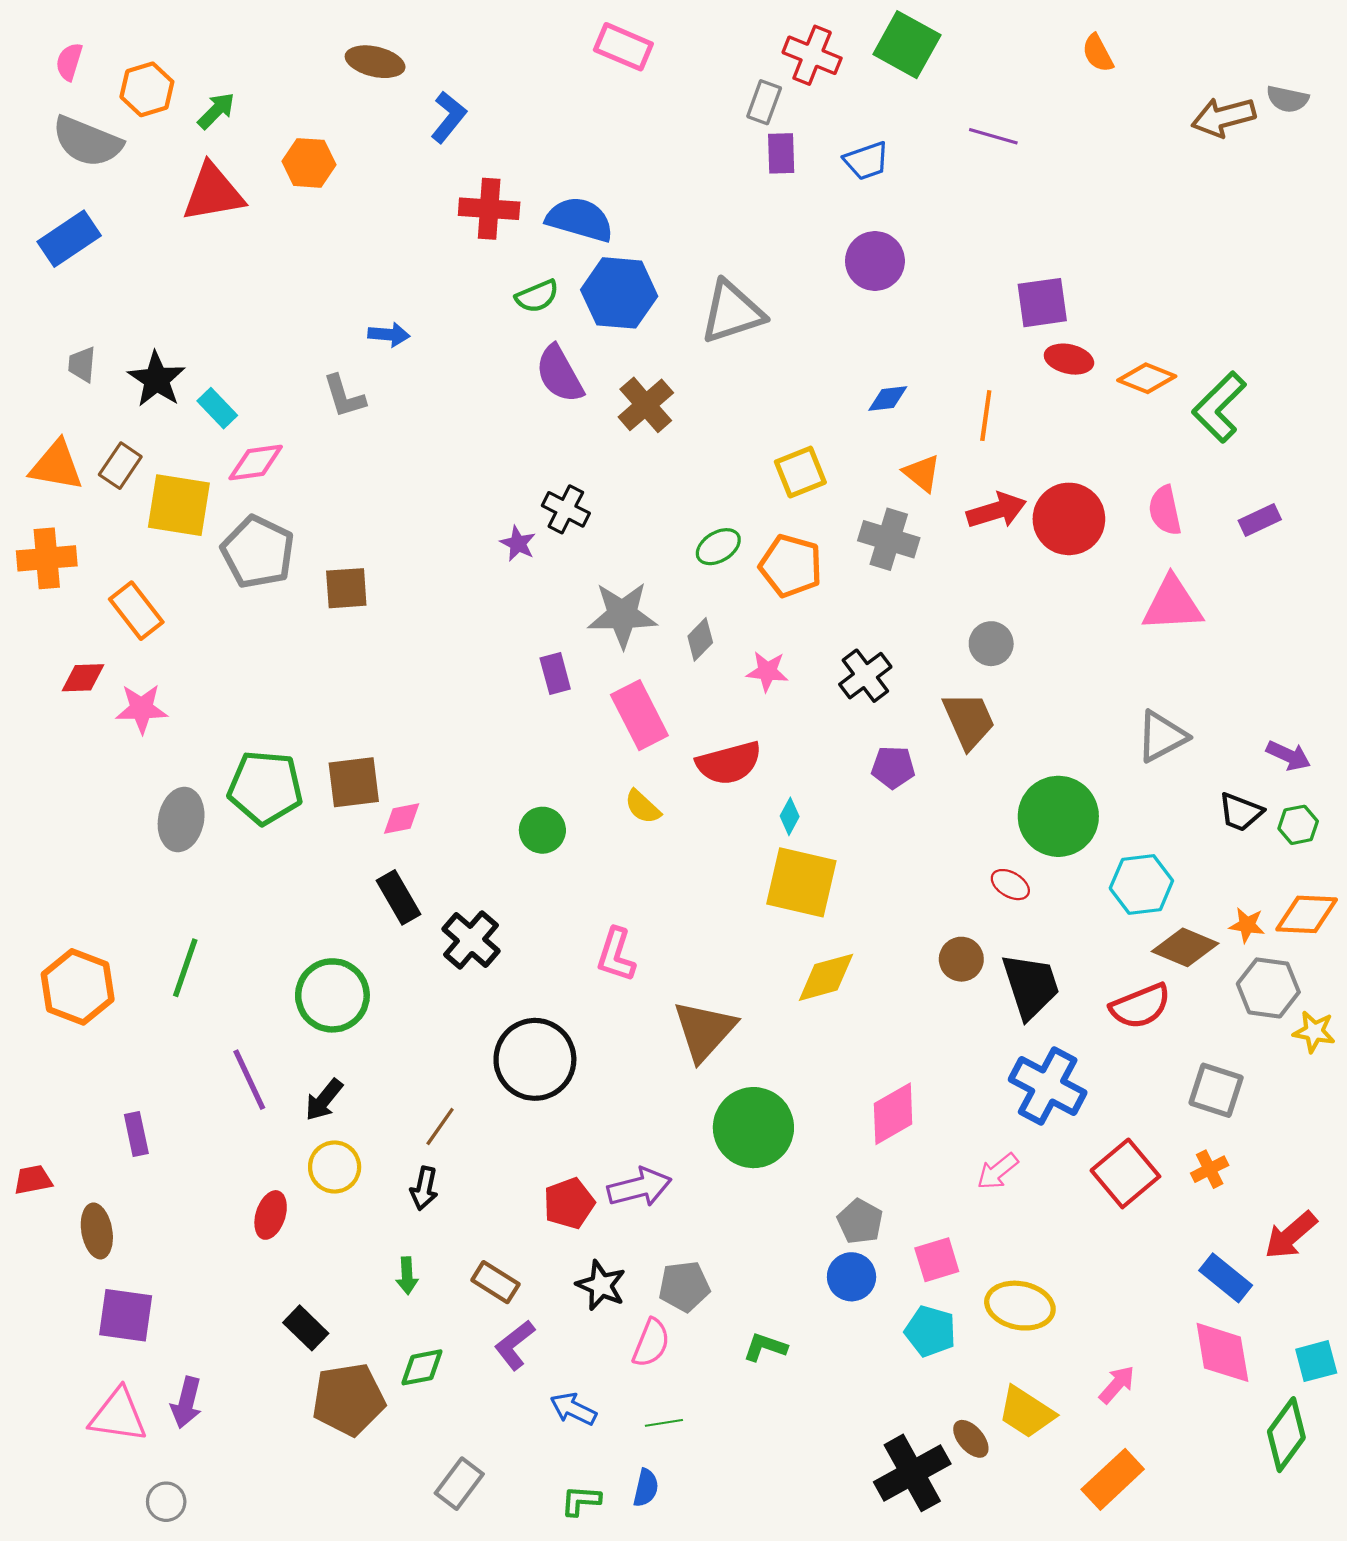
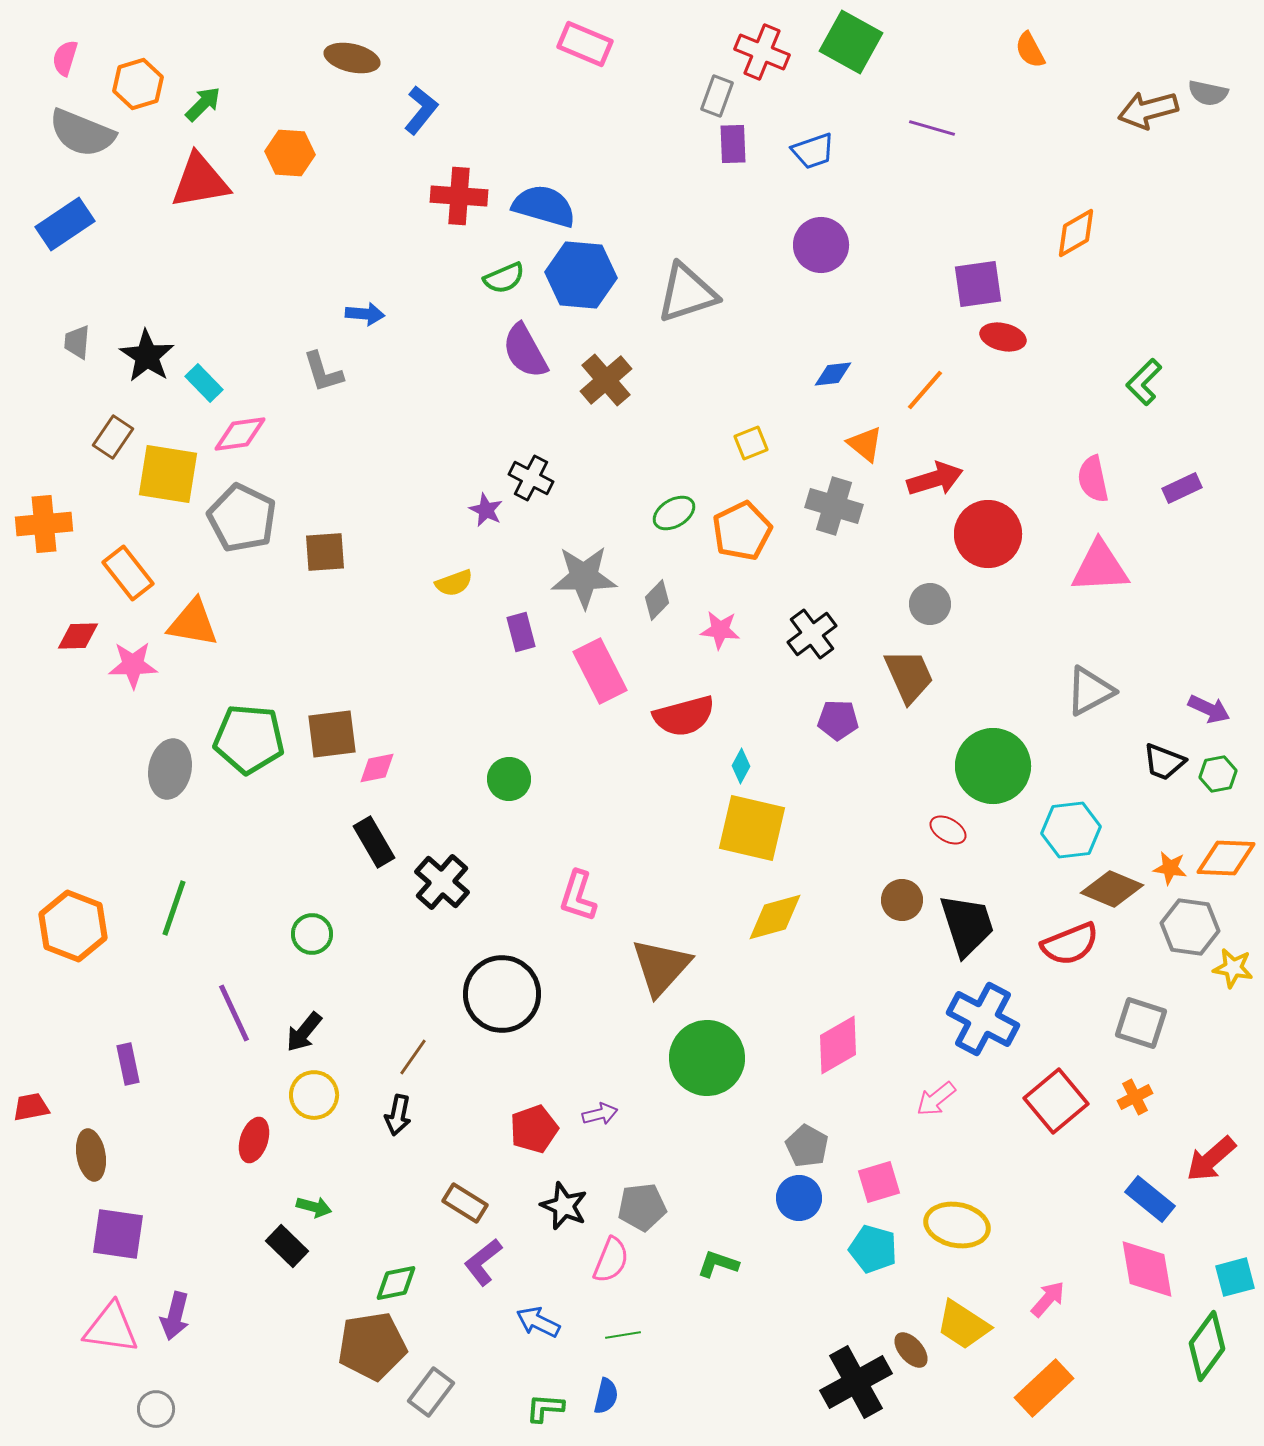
orange diamond: (1147, 378) -> (1076, 233), moved, turned -52
green L-shape: (1219, 407) -> (1144, 382), size x0.7
orange line: (986, 416) -> (925, 390), turned 33
orange triangle: (56, 466) -> (193, 623), moved
yellow square: (800, 472) -> (751, 443), size x0.7
red circle: (1069, 519) -> (988, 534), moved
orange pentagon: (791, 566) -> (742, 531), turned 30
yellow semicircle: (643, 807) -> (454, 583), moved, turned -63
green circle: (332, 995) -> (312, 934), size x0.6
purple arrow: (639, 1187) -> (600, 1114), size x0.6
green arrow: (407, 1276) -> (314, 1207), moved, turned -72
brown pentagon: (348, 1399) -> (372, 1346), moved

